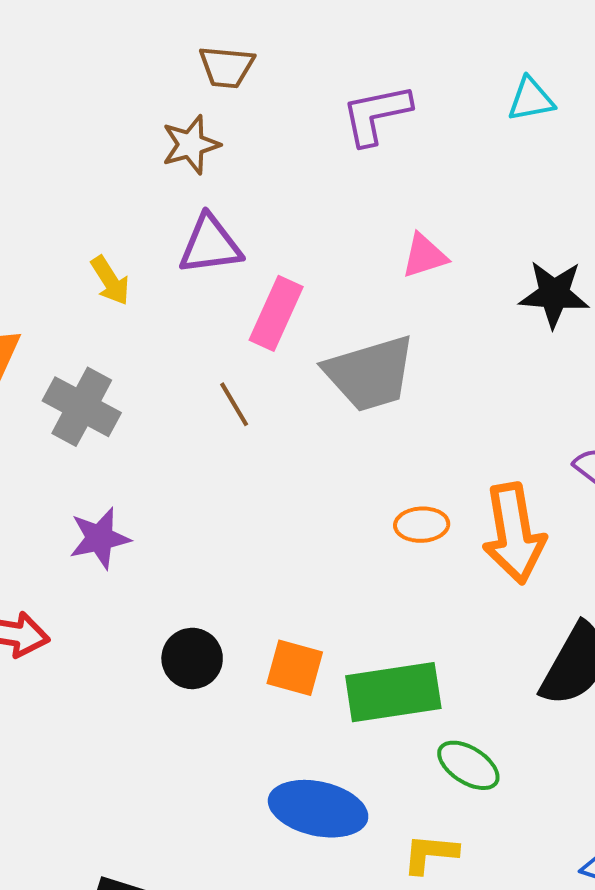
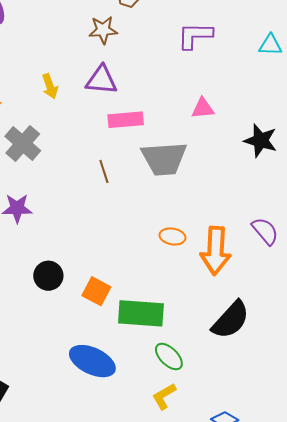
pink rectangle: (276, 313) -> (126, 120), turned 48
brown line: (234, 404) -> (104, 171), moved
yellow L-shape: (430, 854) -> (164, 396), moved, turned -48

